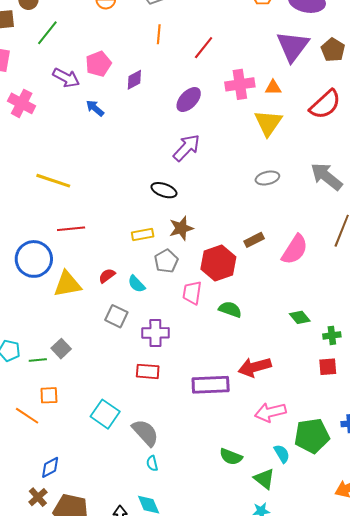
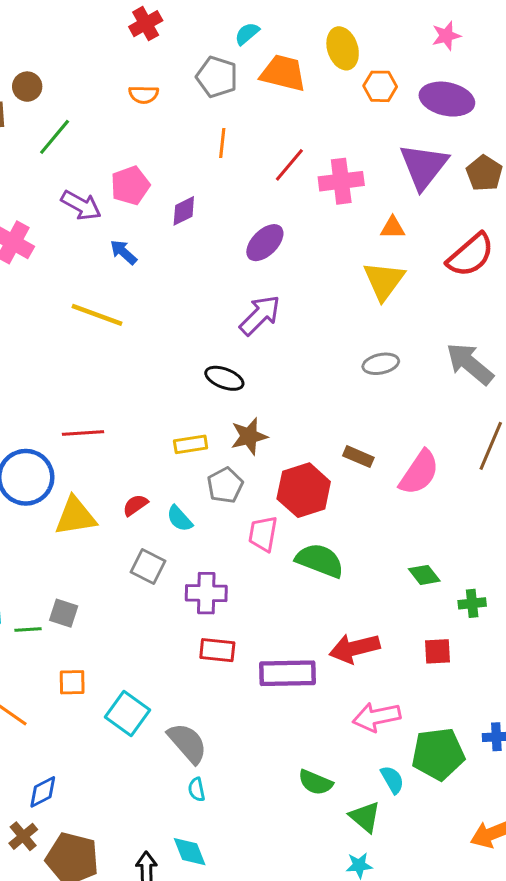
pink cross: (240, 84) -> (341, 181), moved
yellow line: (53, 181) -> (97, 315), moved
brown rectangle: (254, 240) -> (358, 457), turned 48
green semicircle: (230, 309) -> (320, 560), size x1.4
gray square: (61, 349) -> (64, 613), turned -30
red square: (328, 367) -> (438, 651), moved
red rectangle: (148, 371) -> (217, 650), moved
orange square: (49, 395) -> (72, 682), moved

